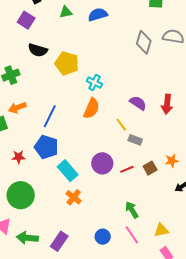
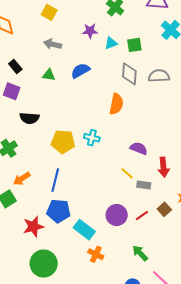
green triangle: (66, 12) -> (49, 75), turned 32
gray diamond: (144, 42) -> (129, 74), moved
yellow pentagon: (67, 63) -> (63, 142), moved
red arrow: (167, 104) -> (163, 167), moved
orange semicircle: (91, 108) -> (116, 104), moved
red star: (19, 157) -> (33, 227), size x1.5
green arrow: (132, 210) -> (140, 253), moved

